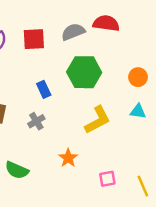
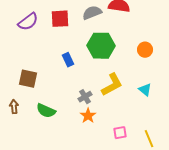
cyan triangle: (138, 111) -> (145, 90), moved, turned 32
gray cross: (36, 121) -> (85, 97), moved
green semicircle: (17, 170) -> (46, 111), moved

